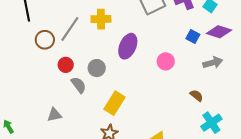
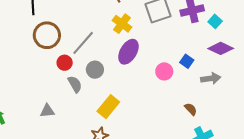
yellow cross: (101, 19) -> (122, 24), moved, turned 30
gray line: (70, 29) -> (83, 43), moved
blue square: (193, 37) -> (187, 61), moved
brown circle: (45, 40) -> (47, 35), size x1.4

